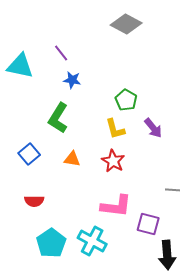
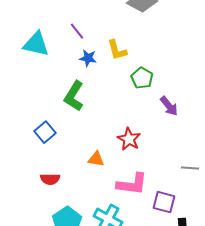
yellow L-shape: (115, 129) -> (117, 50), moved
orange triangle: (72, 159) -> (96, 159), moved

